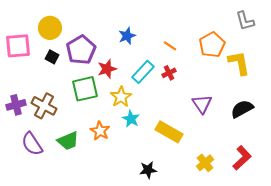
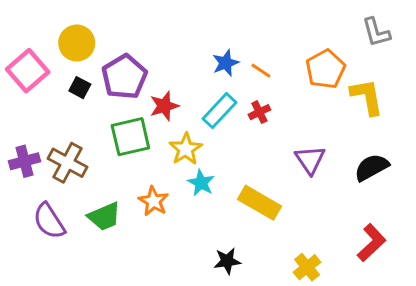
blue star: (127, 36) -> (226, 63), moved
pink square: (18, 46) -> (28, 71), turned -36
yellow cross: (205, 163) -> (307, 267), moved

